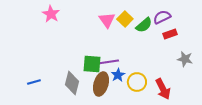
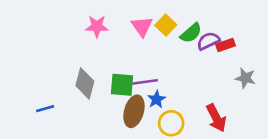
pink star: (51, 14) -> (97, 26), moved, turned -30
purple semicircle: (162, 17) -> (208, 41), moved
yellow circle: (137, 82) -> (171, 123), moved
gray diamond: (72, 83) -> (85, 83), moved

